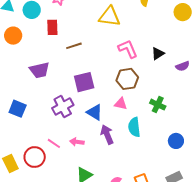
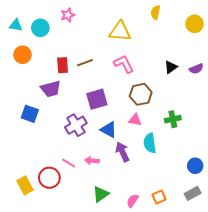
red rectangle: (52, 27) -> (63, 65), moved
pink L-shape: (128, 49) -> (124, 64), moved
purple semicircle: (183, 66) -> (196, 69), moved
green cross: (158, 105) -> (173, 119), turned -35
blue square: (18, 109) -> (30, 114), moved
blue circle: (176, 141) -> (195, 166), moved

